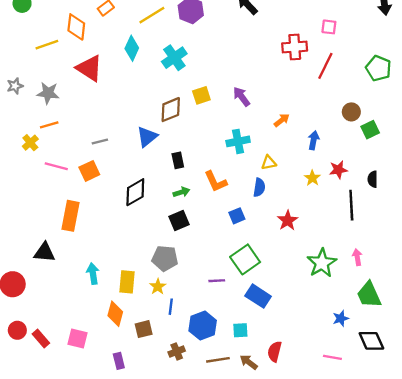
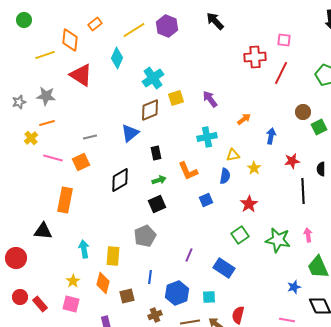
cyan cross: (174, 58) -> (153, 78), moved
gray star: (15, 86) -> (19, 102), moved
yellow star: (312, 178) -> (254, 168), moved
gray pentagon: (165, 258) -> (145, 236), turned -30
green square: (245, 259) -> (240, 235), moved, size x0.7
green star: (322, 263) -> (278, 240), turned -30
purple line: (217, 281) -> (189, 255), turned -64
yellow star: (158, 287) -> (73, 281), moved

